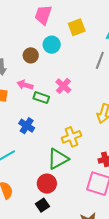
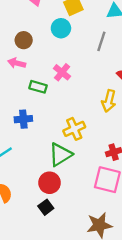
cyan circle: (52, 45) -> (61, 28), moved
pink arrow: (25, 85) -> (17, 63), moved
blue cross: (27, 126) -> (23, 119), turned -35

